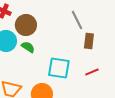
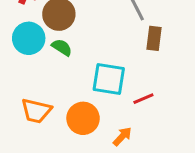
red line: (92, 72) -> (143, 99), moved

